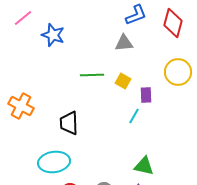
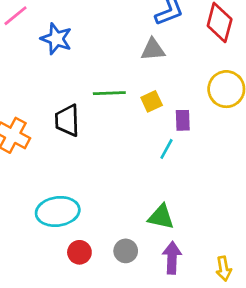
yellow square: (123, 81) -> (152, 101), turned 35
black trapezoid: (69, 123) -> (67, 120), moved
green triangle: (144, 166) -> (161, 217), moved

